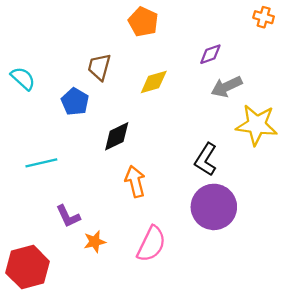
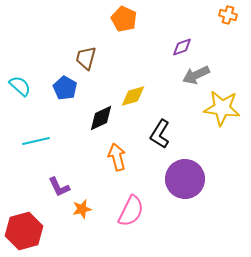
cyan semicircle: (23, 78) -> (20, 86), moved
yellow diamond: (154, 82) -> (133, 96), moved
black L-shape: (206, 159) -> (160, 134), moved

